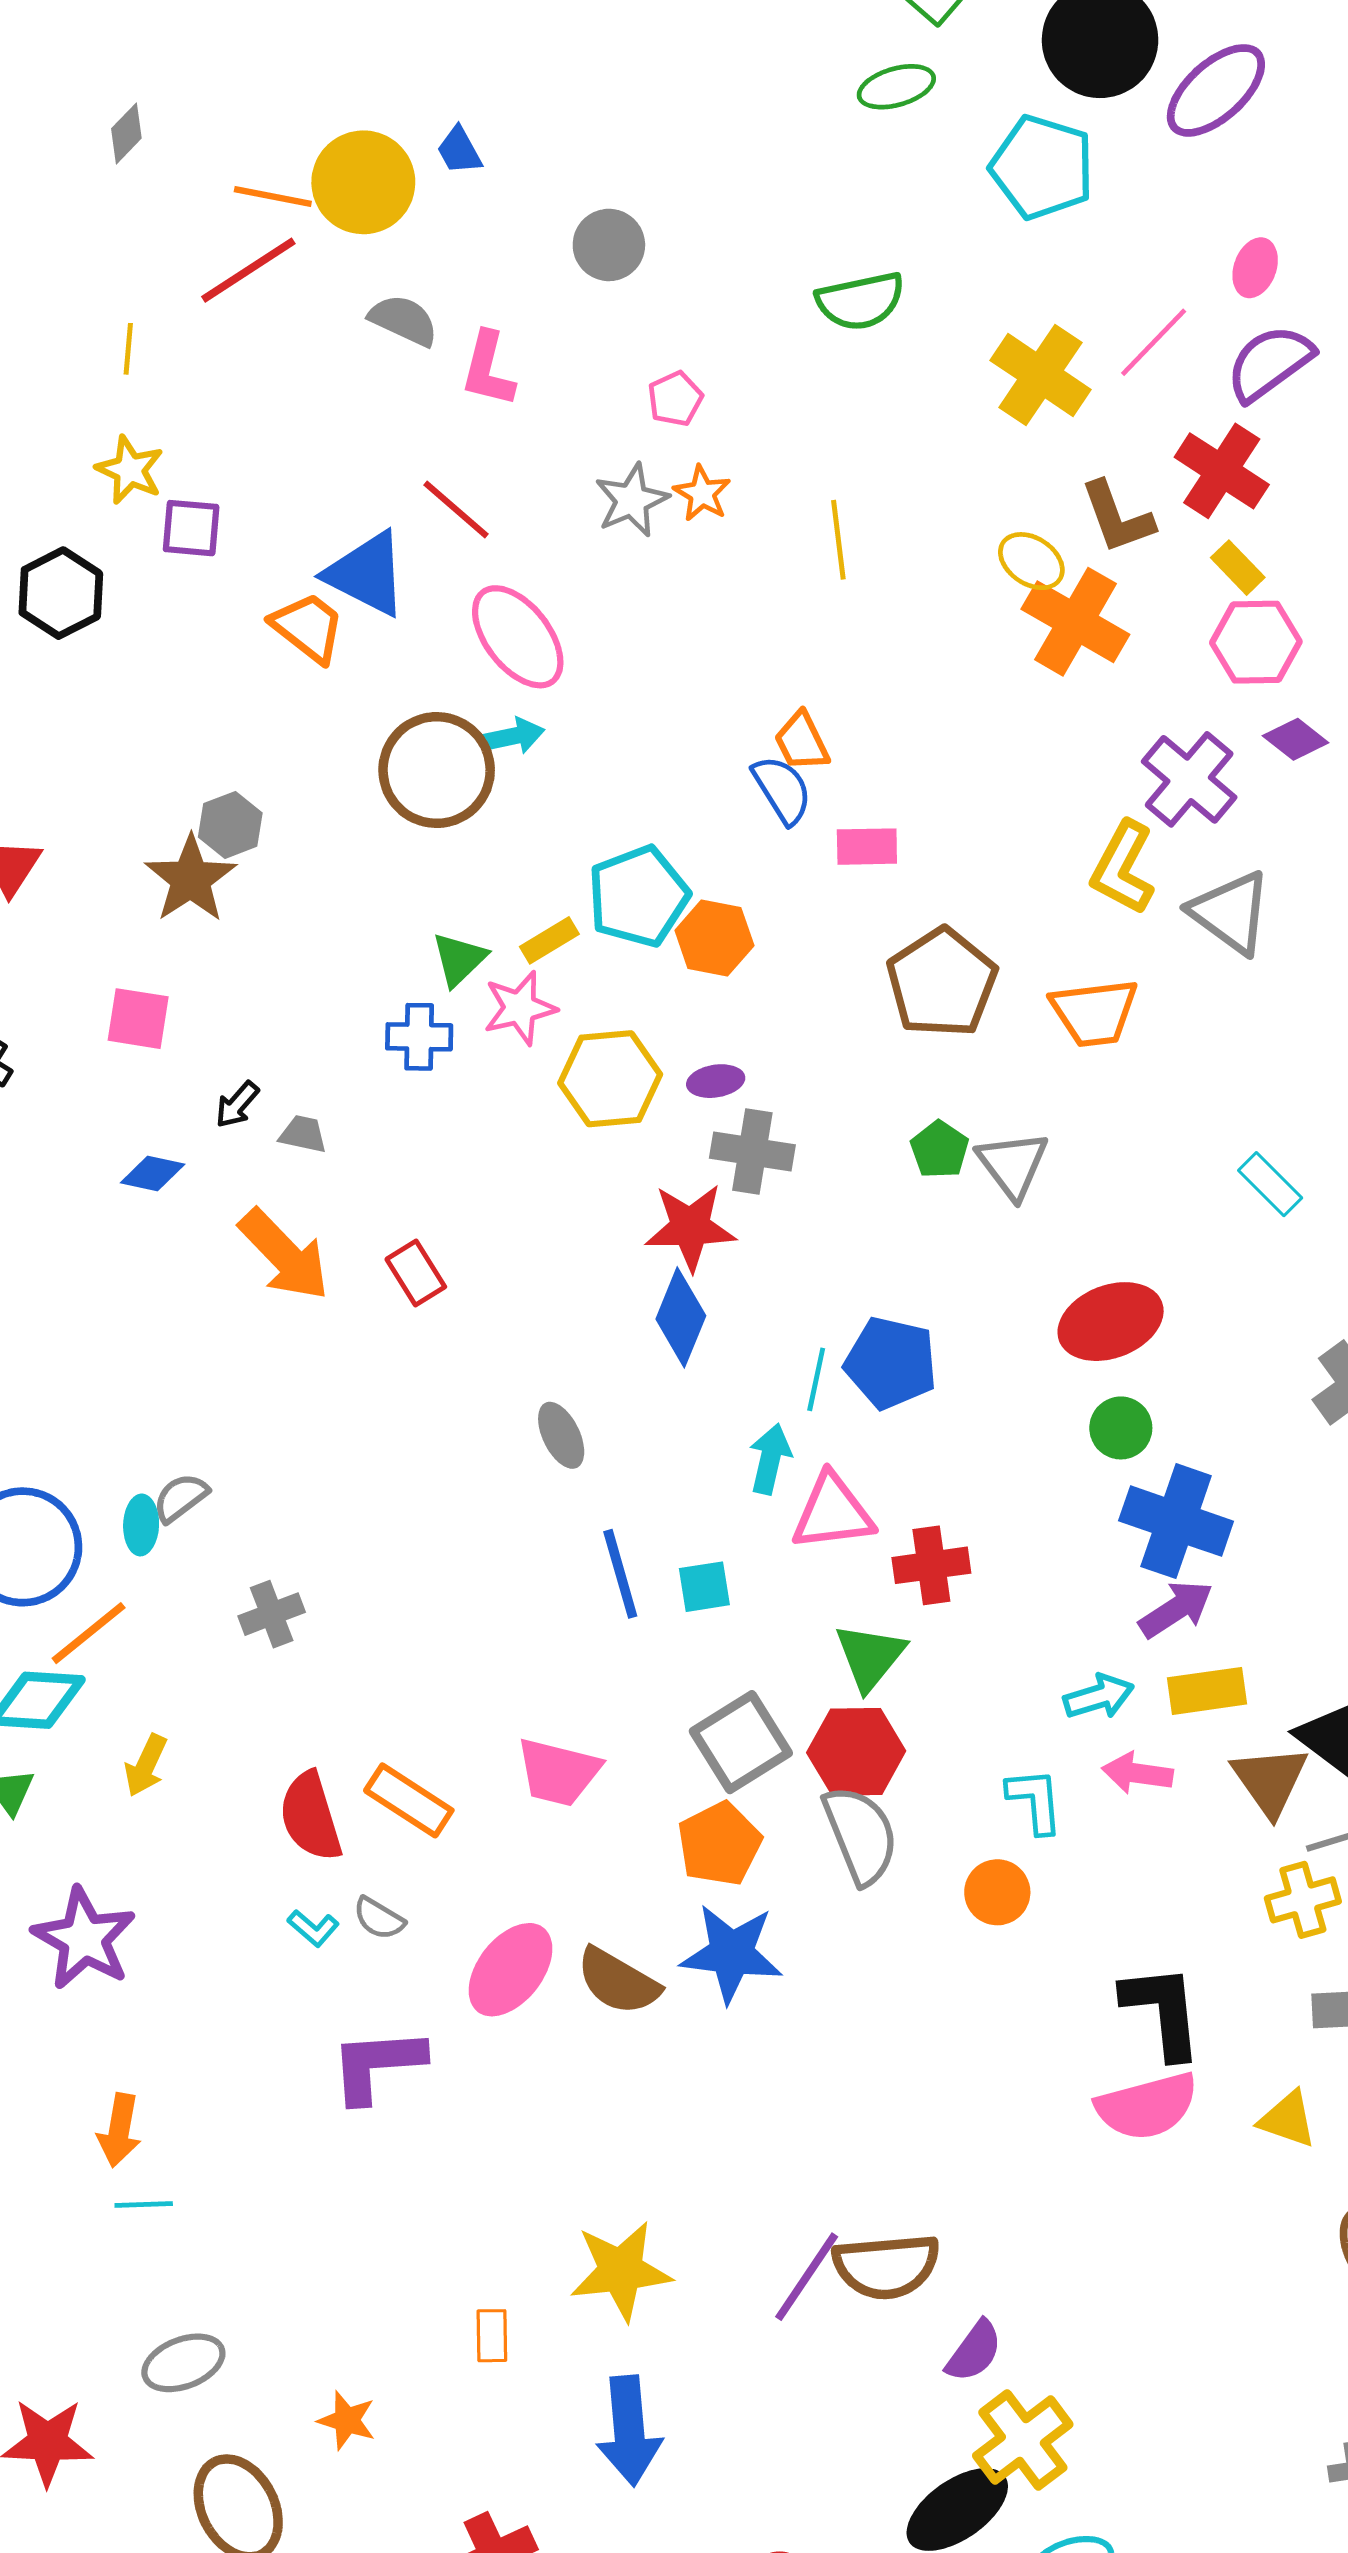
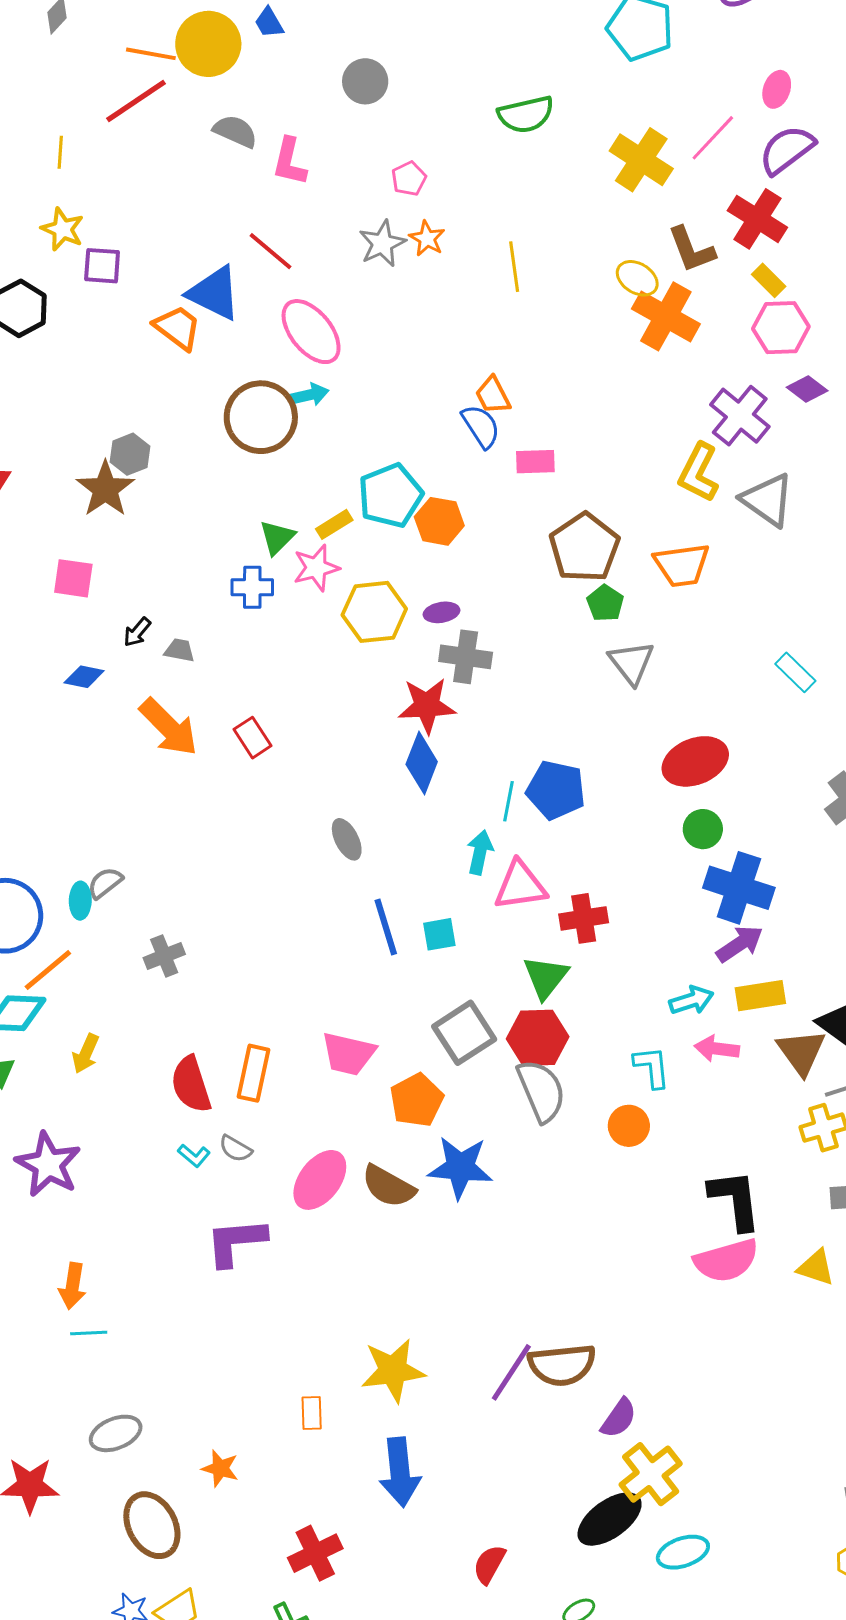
green pentagon: (939, 1150) -> (605, 603), moved
orange rectangle: (409, 1800) -> (253, 1073), turned 70
orange pentagon: (719, 1844) -> (417, 1100), moved

